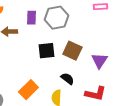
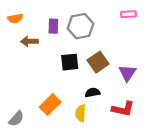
brown square: (72, 51) -> (98, 62), turned 30
black semicircle: (67, 79) -> (93, 93), turned -48

